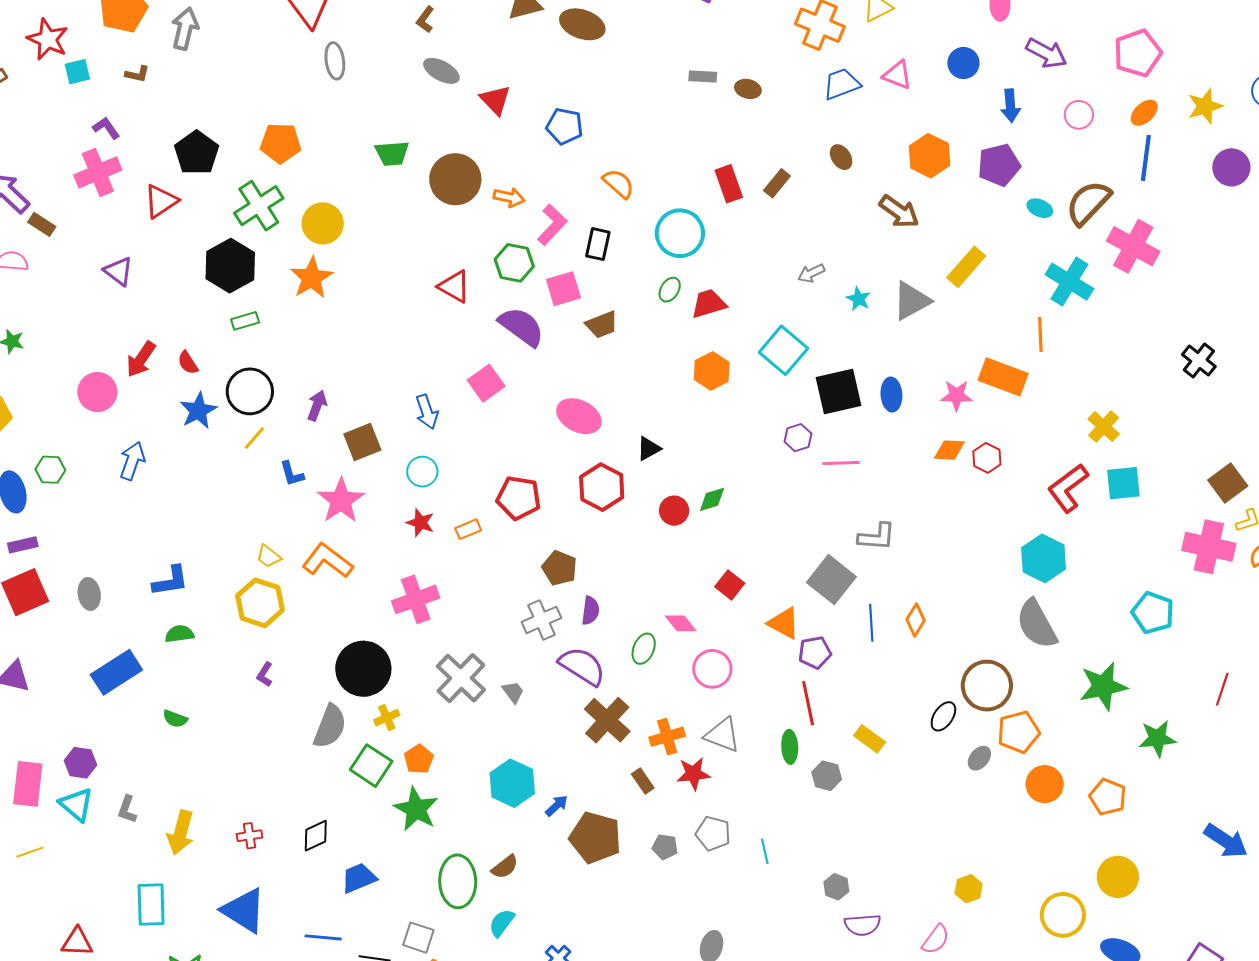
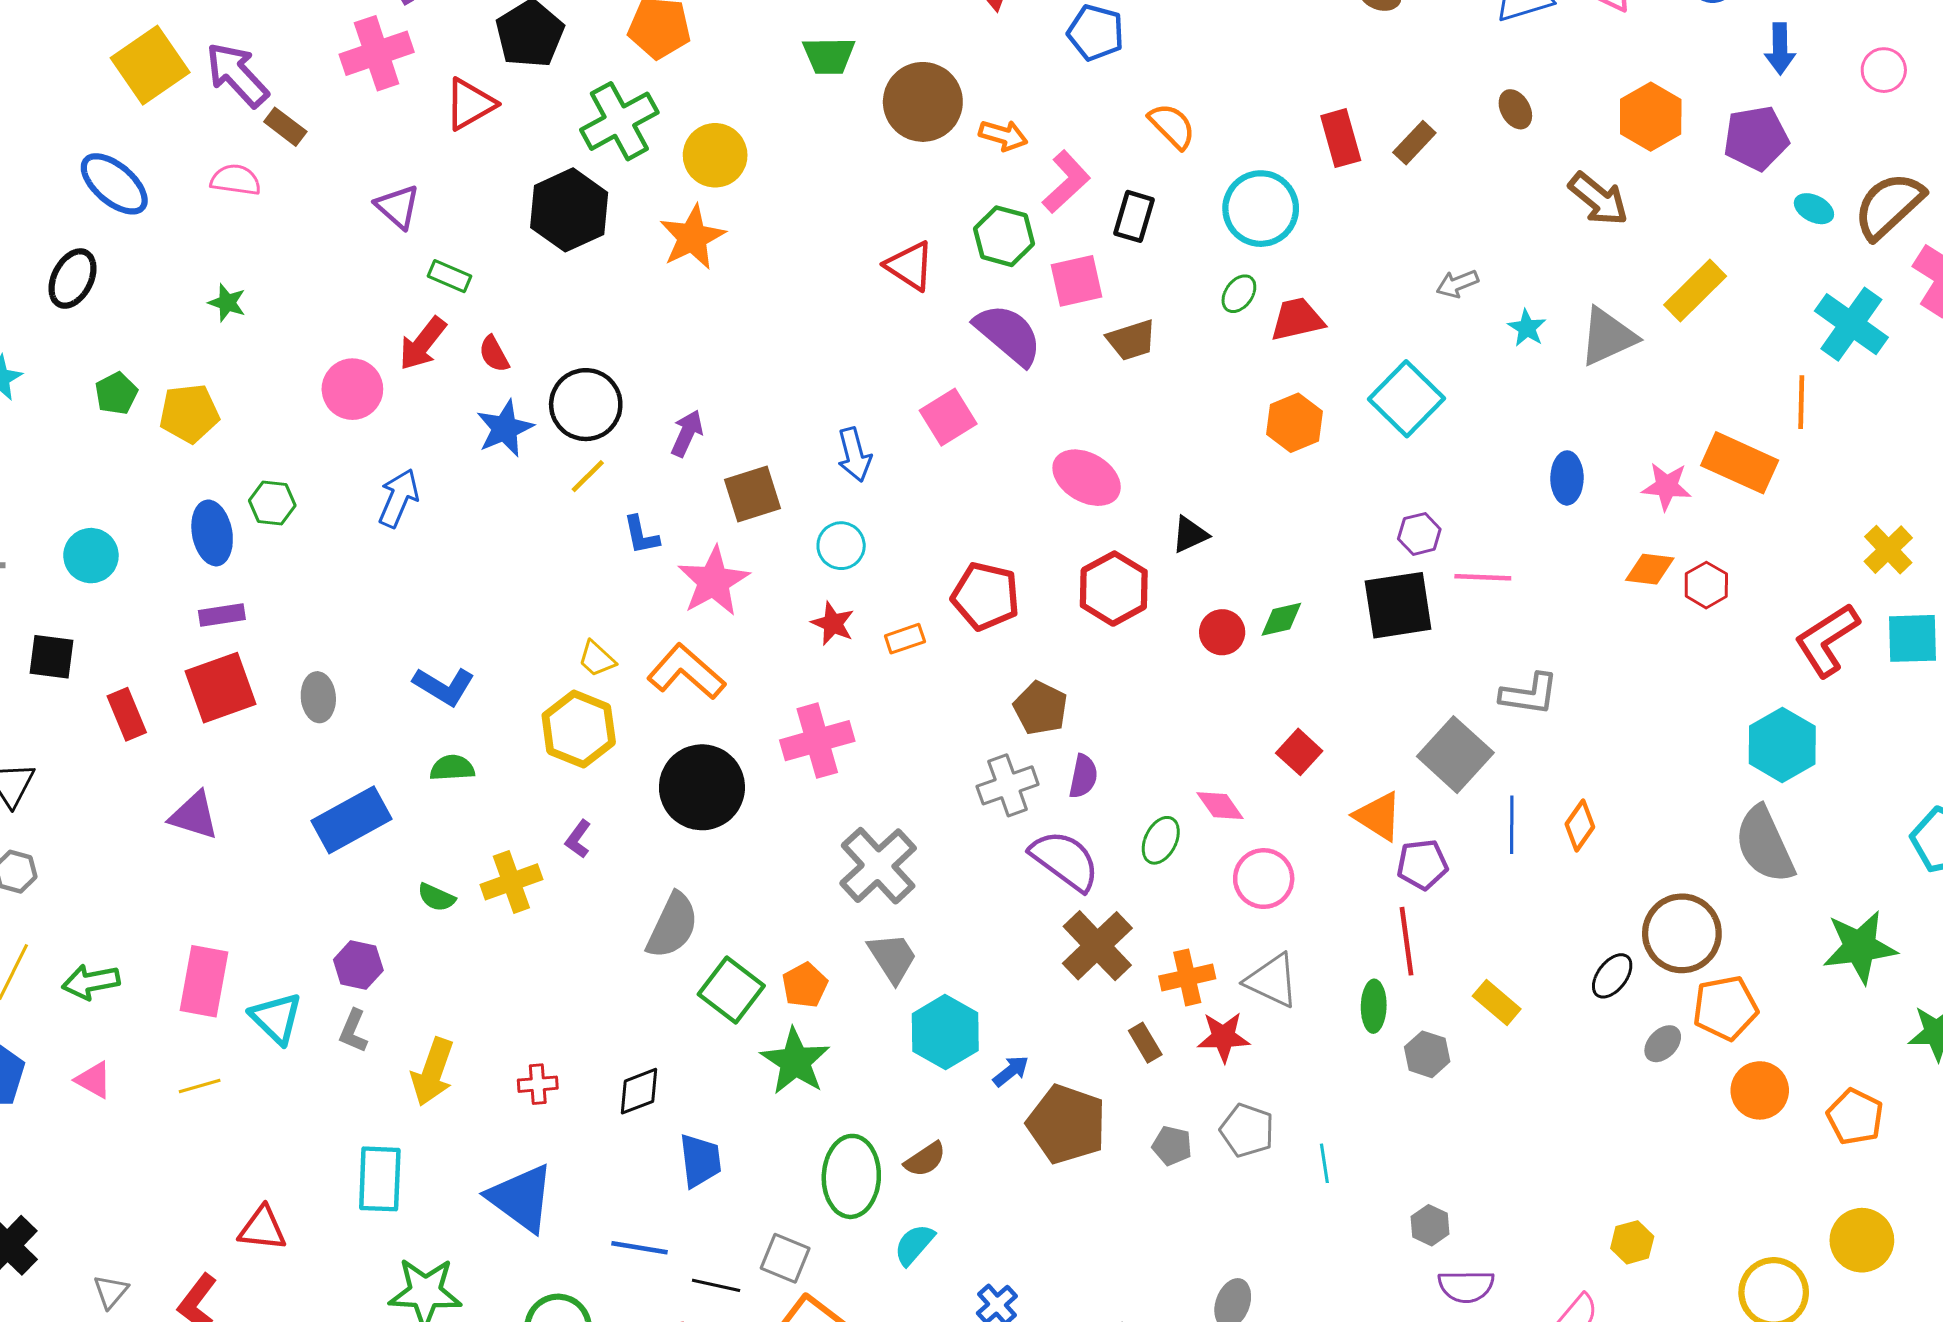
green rectangle: (245, 321) -> (449, 276), moved, turned 36
black square: (838, 392) -> (1398, 605), moved
blue L-shape: (170, 581) -> (444, 686), turned 36
black circle: (363, 669) -> (702, 787), moved
gray trapezoid: (513, 692) -> (893, 958), moved, size x1.5
yellow cross: (387, 718) -> (511, 882), moved, size x1.5
purple hexagon: (81, 763) -> (358, 965), moved
blue trapezoid: (359, 878) -> (700, 1161), turned 102

